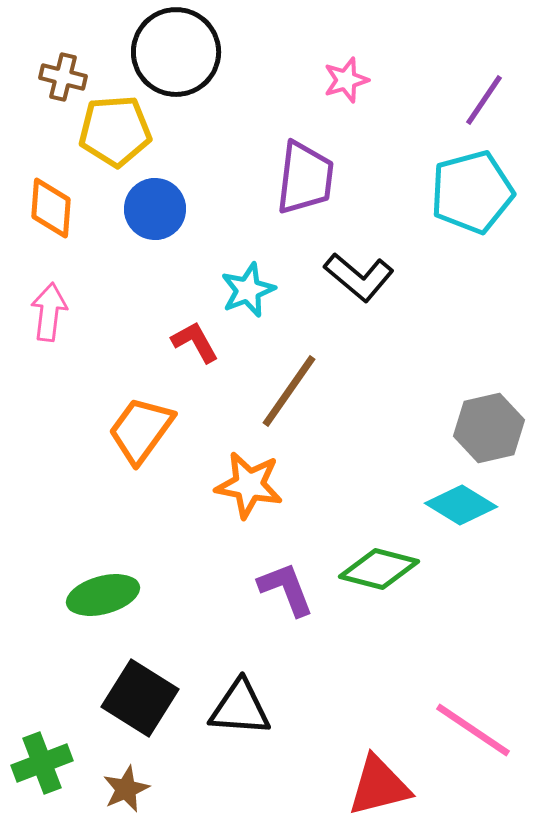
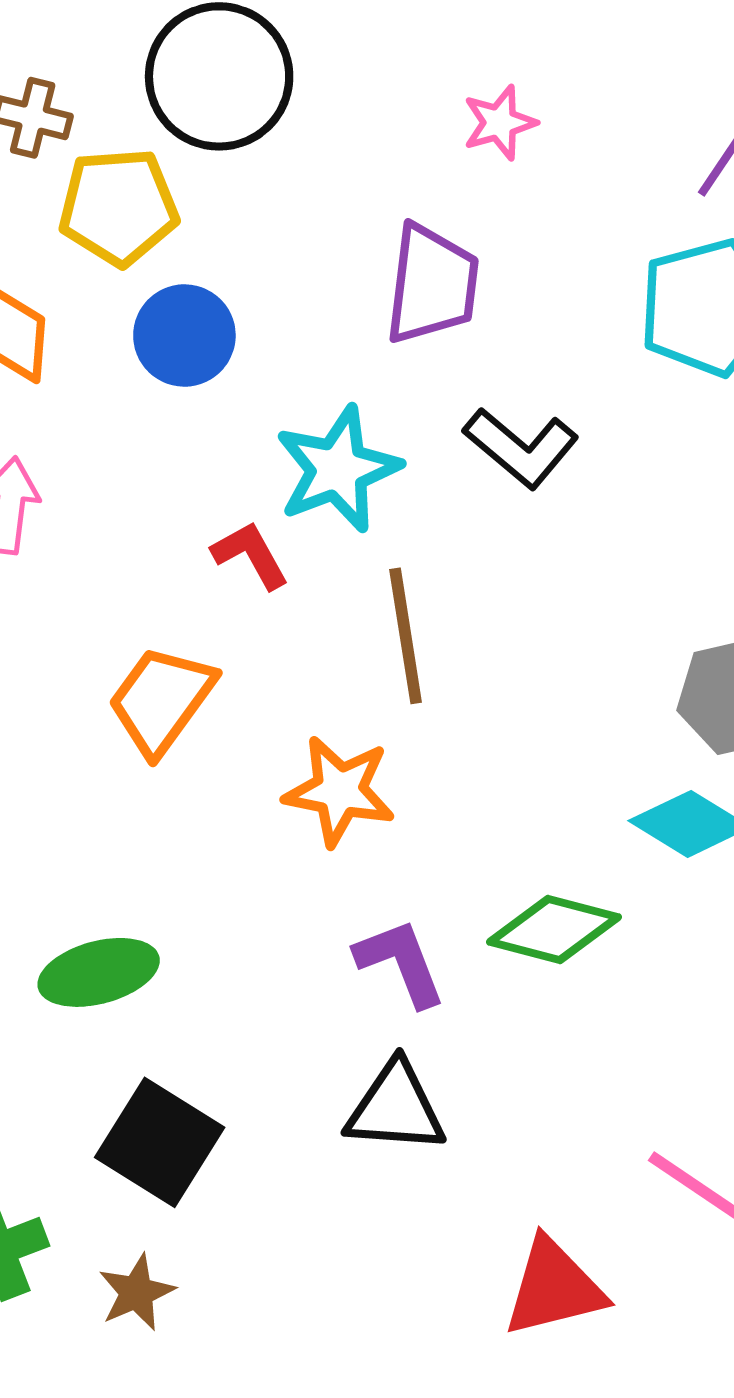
cyan star: (248, 290) -> (338, 469), size x1.4
brown line: (289, 391) -> (406, 636), turned -44
black triangle: (240, 708) -> (396, 1108), moved

